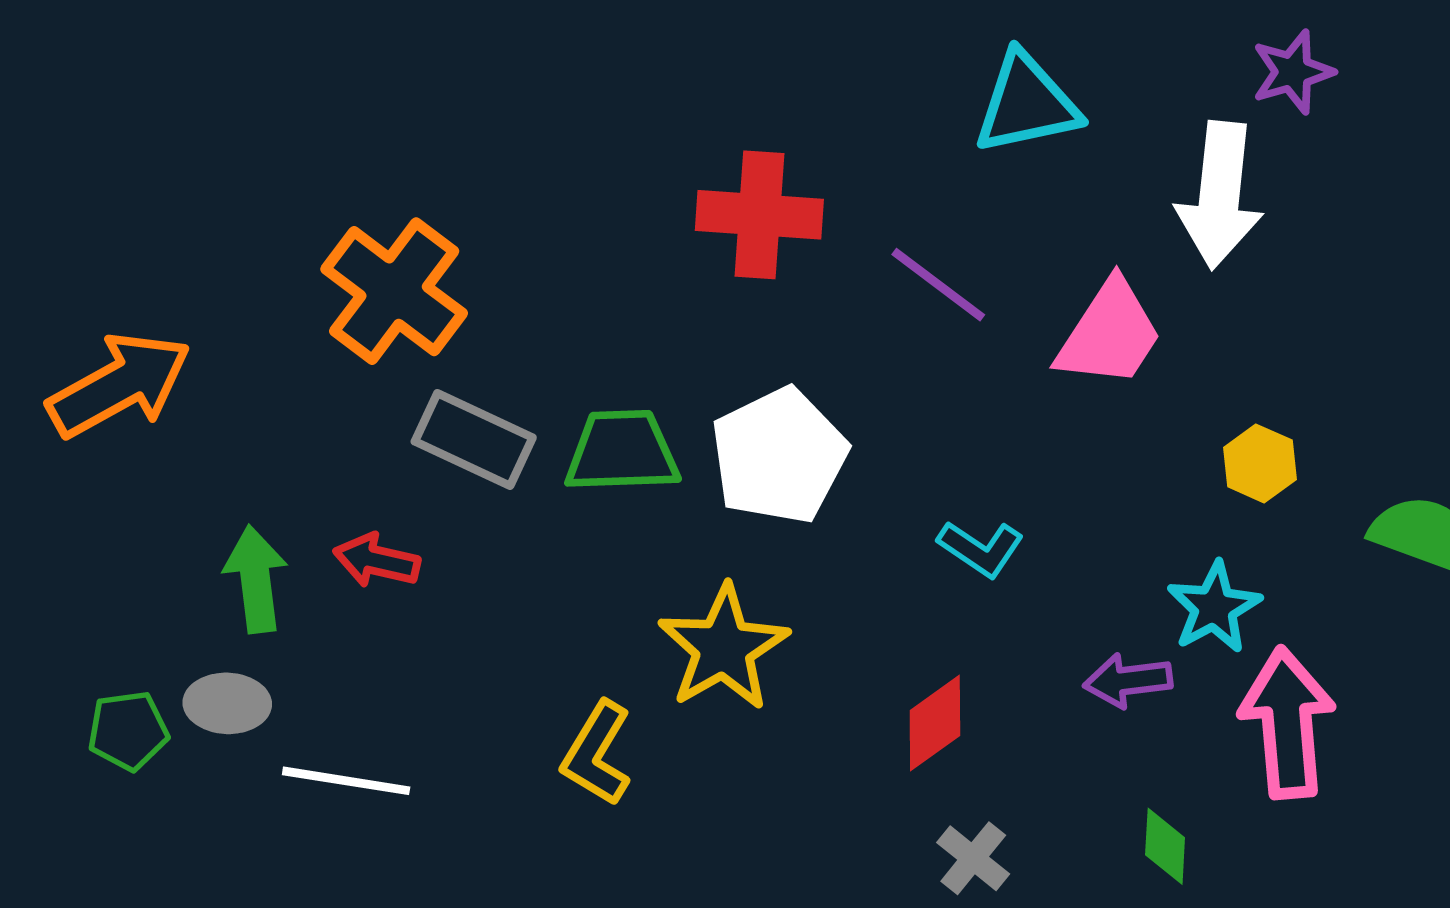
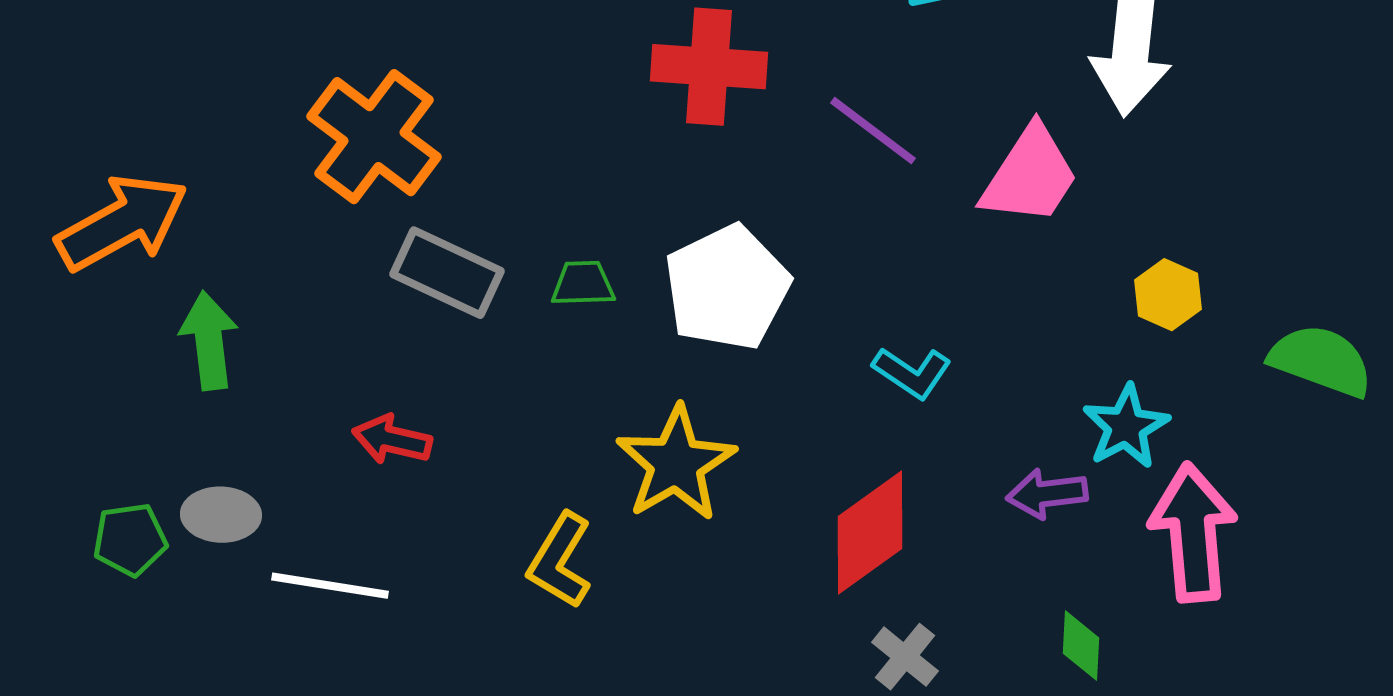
green trapezoid: (622, 451) -> (583, 284), size x0.6
red arrow: (377, 561) -> (392, 440), moved
green arrow: (256, 579) -> (209, 341), moved
red diamond: (935, 723) -> (870, 533), size x1.4

